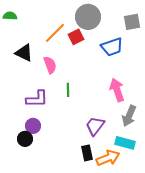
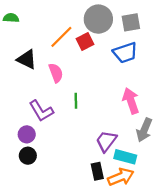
gray square: (132, 22) -> (131, 22), moved
purple L-shape: (37, 99) -> (41, 111), turned 60
purple circle: (33, 126) -> (27, 134), moved
cyan rectangle: (125, 143) -> (125, 157), moved

